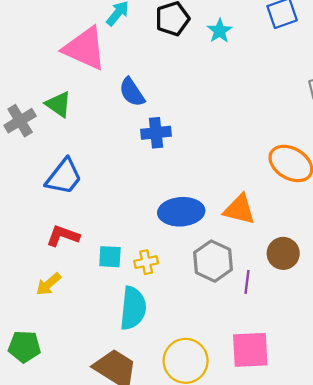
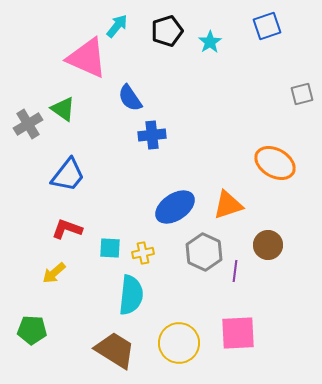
orange triangle: (239, 210) -> (228, 205), turned -32
blue ellipse: (181, 212) -> (175, 207), turned -30

